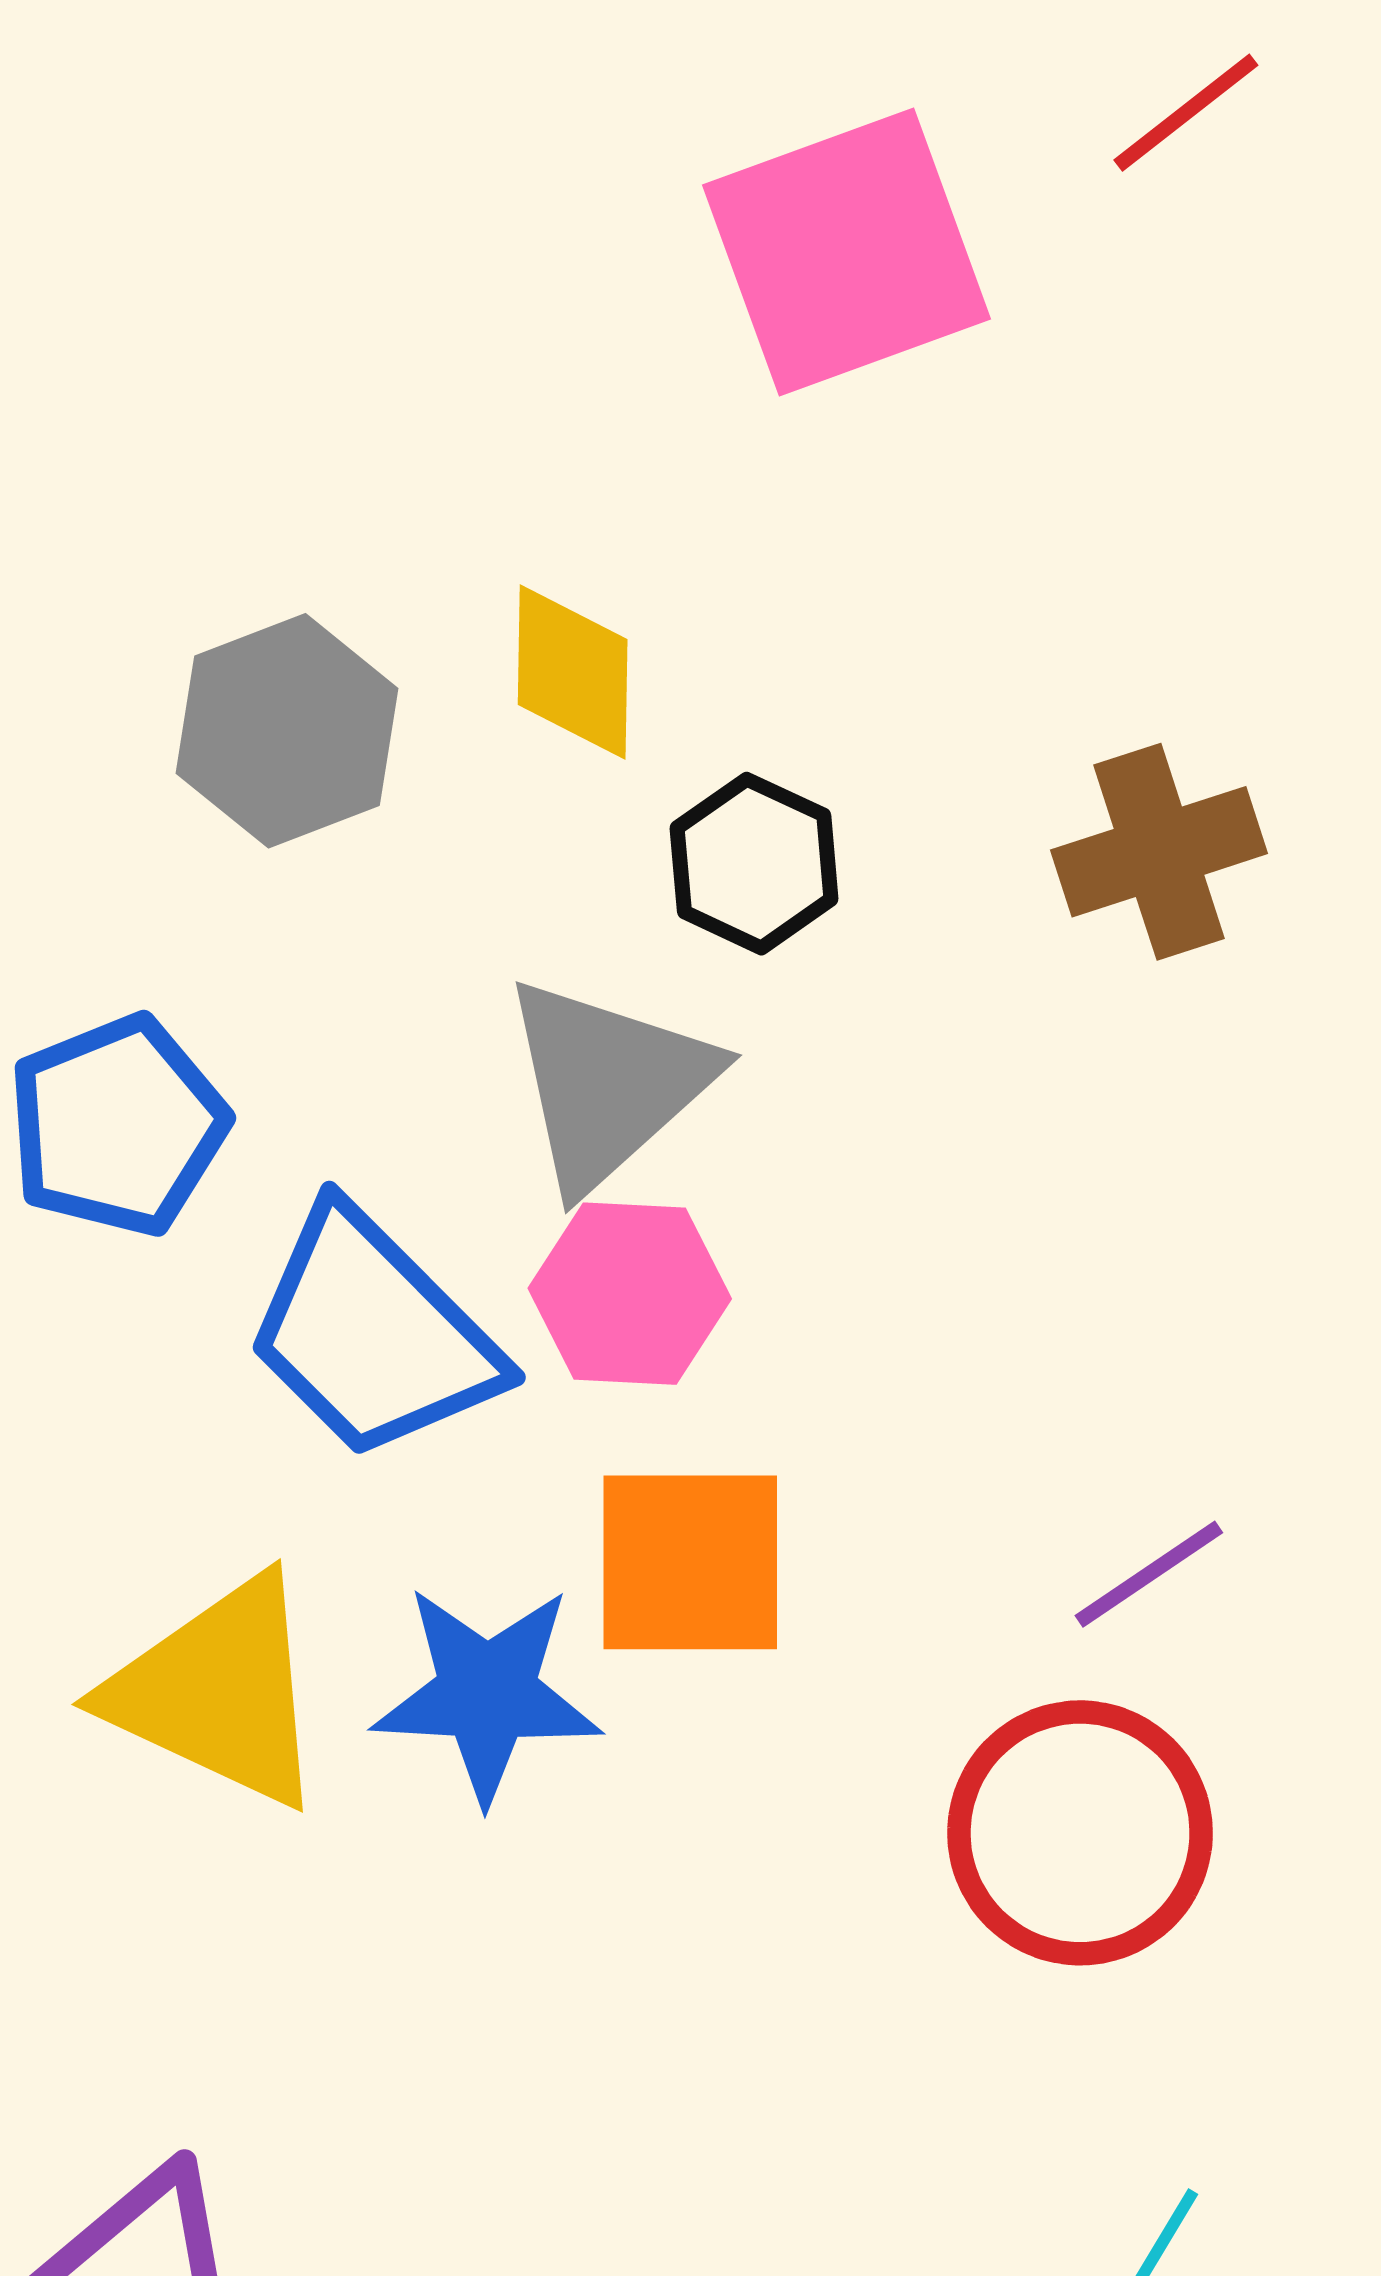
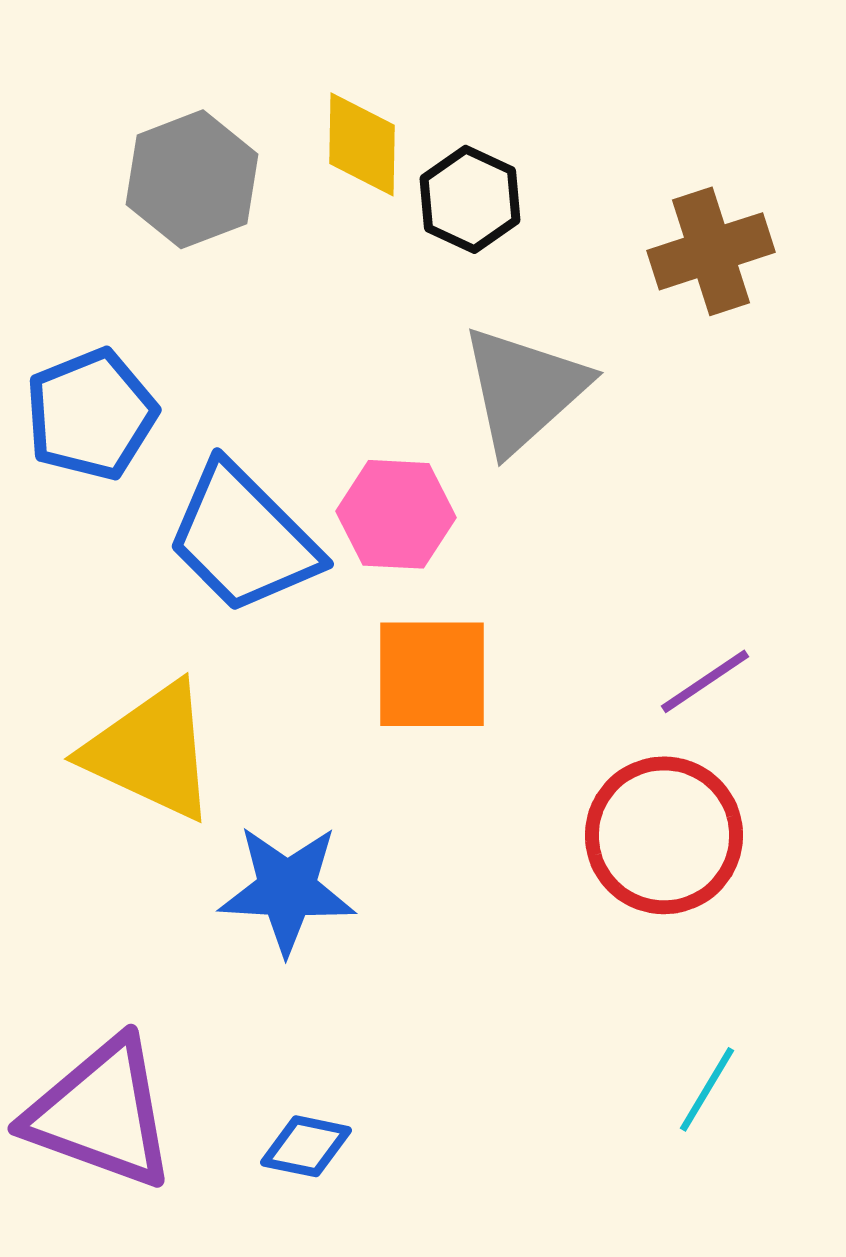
black hexagon: (754, 864) -> (470, 199), moved
gray triangle: (608, 1084) -> (524, 389), moved
blue star: (487, 1693) -> (287, 889), moved

